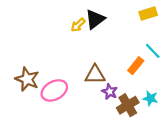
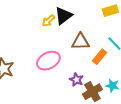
brown triangle: (95, 75) -> (80, 42), moved
pink ellipse: (54, 90) -> (48, 61), moved

